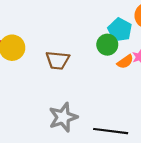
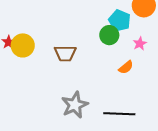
orange semicircle: (125, 62) -> (126, 67), moved

